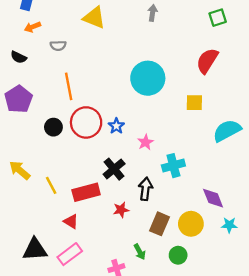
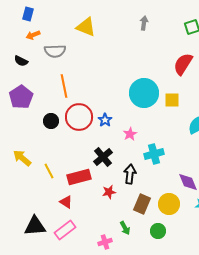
gray arrow: (152, 13) -> (144, 23), moved
gray semicircle: (58, 46) -> (55, 51), size x1.5
cyan circle: (148, 78) -> (144, 93), moved

